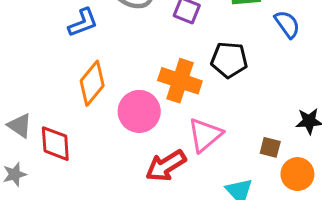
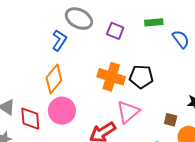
blue L-shape: (83, 23) -> (59, 40), moved, turned -35
black pentagon: (229, 60) -> (141, 77), moved
pink circle: (139, 111) -> (62, 111), moved

